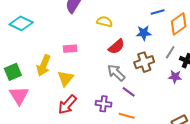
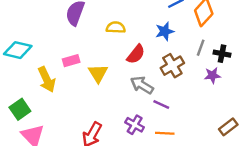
pink rectangle: (70, 49) -> (71, 61), moved
yellow arrow: (44, 65) -> (47, 79), moved, turned -35
yellow triangle: (66, 78) -> (98, 73), moved
purple cross: (104, 104) -> (135, 125), turned 35

